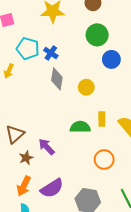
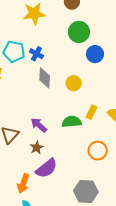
yellow rectangle: (102, 119) -> (92, 112), turned 32
purple arrow: (47, 147) -> (39, 125), moved
brown star: (26, 158) -> (37, 147), moved
purple semicircle: (52, 188) -> (46, 168), moved

